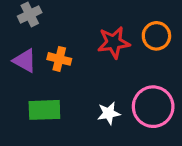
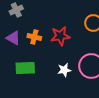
red star: (114, 42) -> (60, 36), moved

